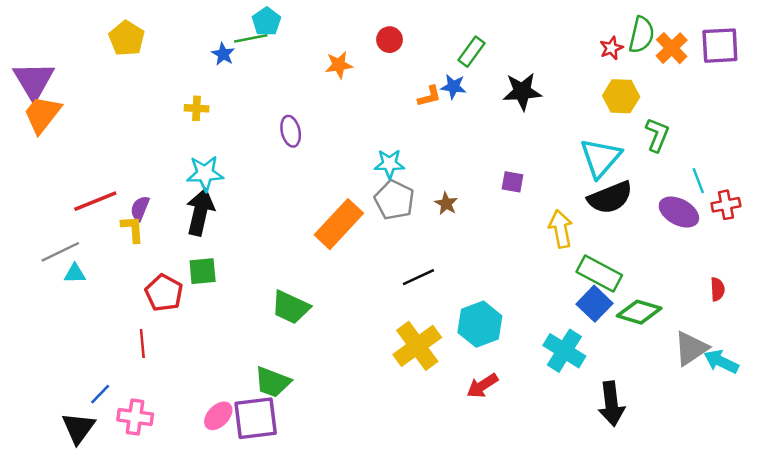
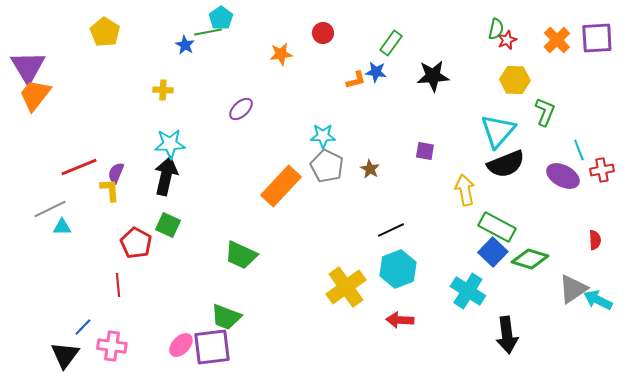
green semicircle: (642, 35) -> (496, 29), moved, size x0.7
purple ellipse: (291, 131) -> (241, 109), turned 60
green square: (203, 271) -> (168, 225), turned 30
black line: (418, 277) -> (391, 230), moved
red arrow: (482, 386) -> (400, 320), turned 36

